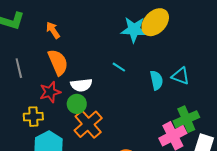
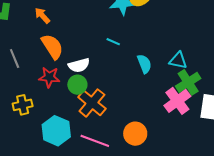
cyan triangle: (181, 76) -> (178, 60), moved
cyan semicircle: (156, 80) -> (144, 64), moved
red star: (50, 92) -> (49, 77), turned 30
yellow cross: (33, 117) -> (23, 105), moved

